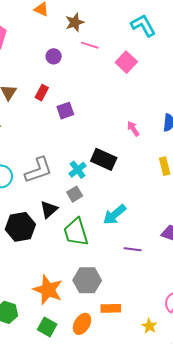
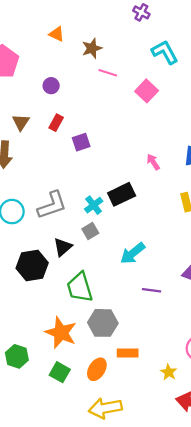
purple circle: (54, 56) -> (51, 86), moved
black rectangle: (104, 159) -> (122, 194), turned -50
green trapezoid: (76, 232) -> (80, 287), moved

